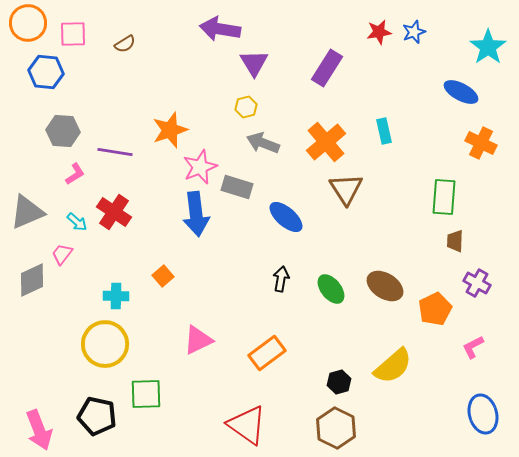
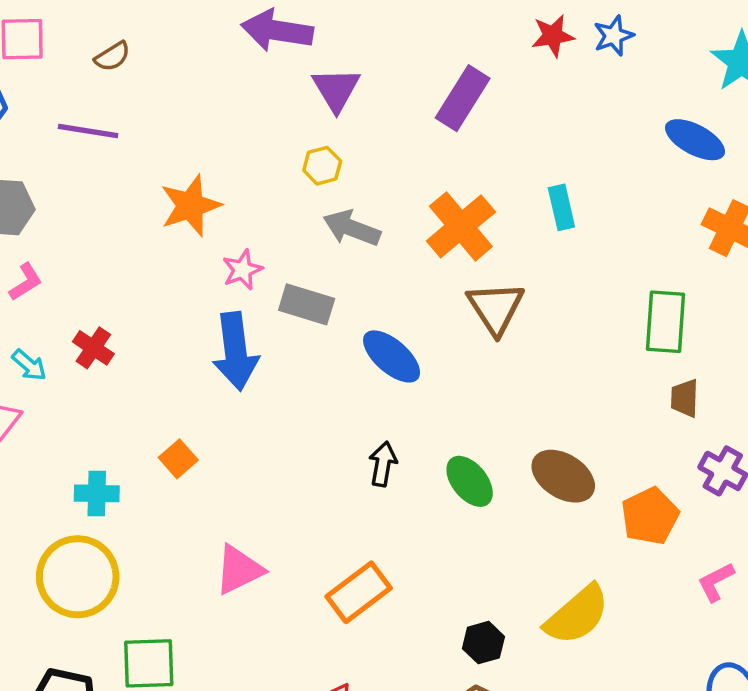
purple line: (115, 152) -> (88, 131), moved
pink star: (200, 167) -> (242, 270), size x0.7
red cross: (114, 212) -> (93, 348), size x0.7

